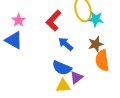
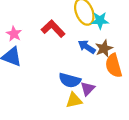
red L-shape: (54, 21) -> (53, 29), turned 100
blue arrow: (66, 44) -> (87, 47), moved

